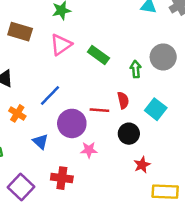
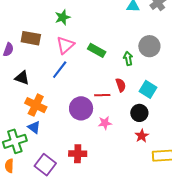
blue line: (50, 95) -> (60, 70), moved
orange cross: (17, 113) -> (36, 105), size x1.5
black circle: (129, 134) -> (139, 113), moved
blue triangle: (40, 141) -> (34, 127), moved
pink star: (89, 150) -> (105, 123), moved

